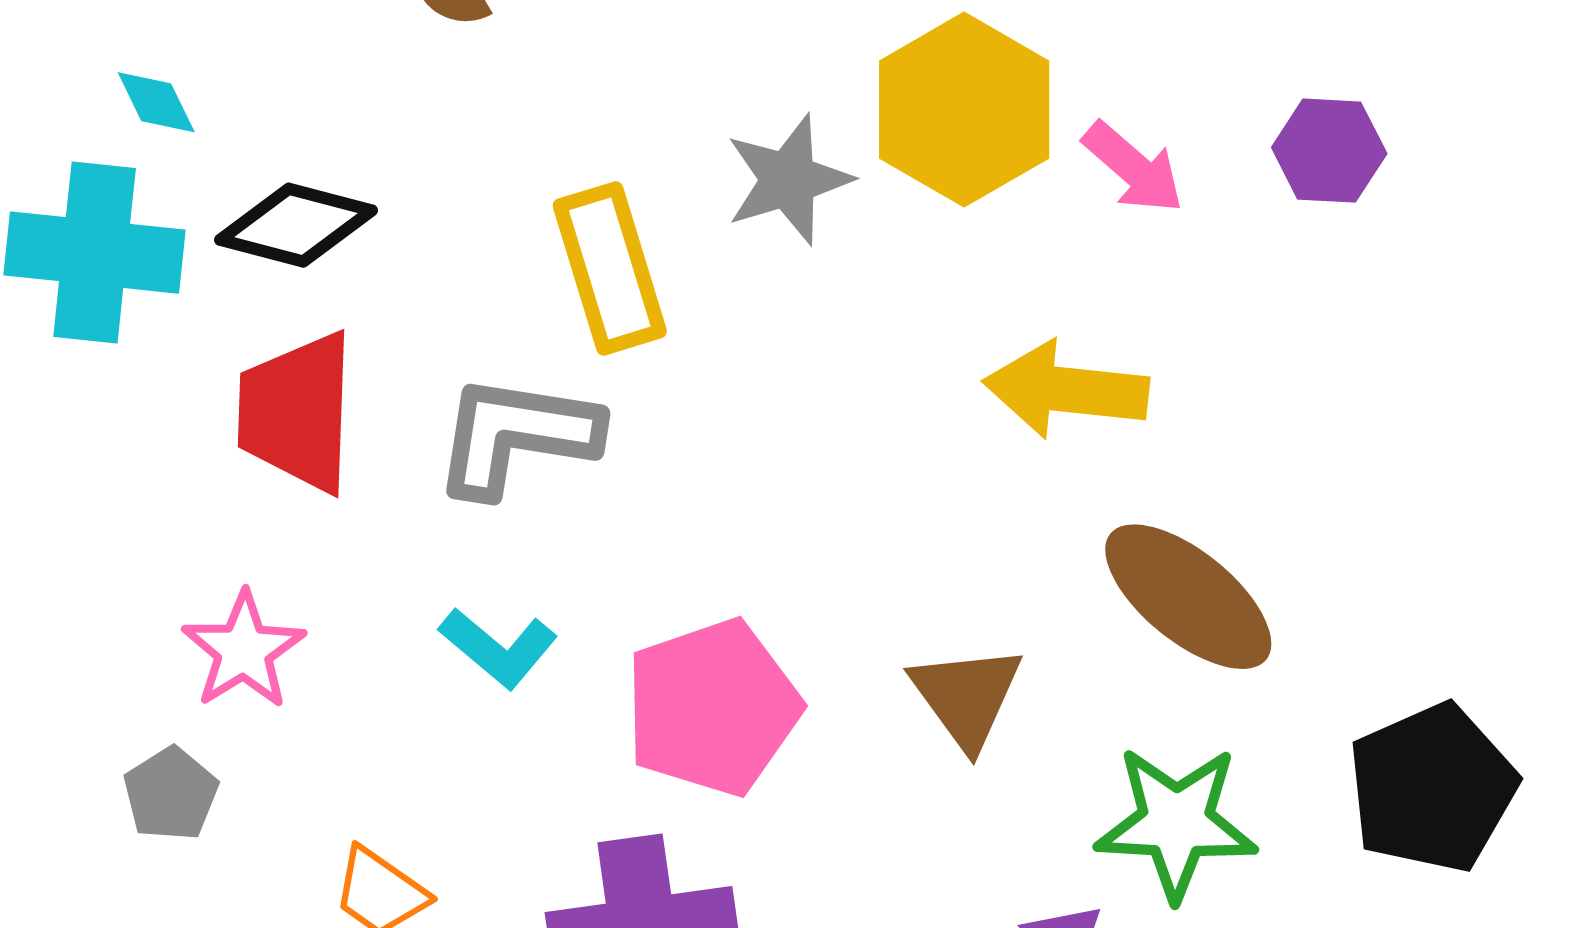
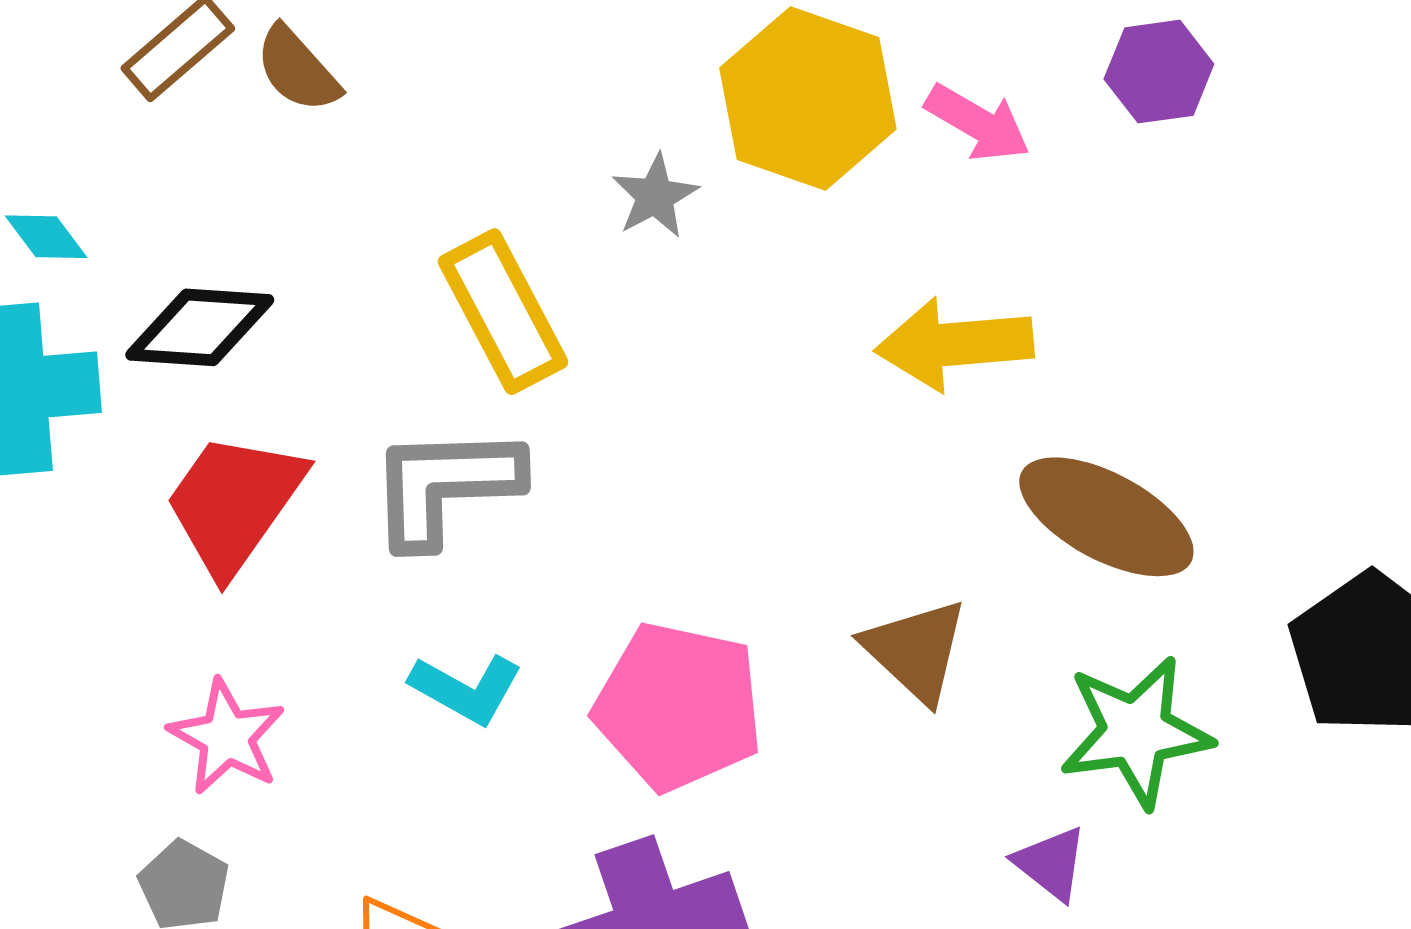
gray star: (788, 180) -> (655, 196), size x0.7
red trapezoid: (297, 412) -> (234, 503), turned 44
pink pentagon: (712, 707) -> (678, 707), turned -30

